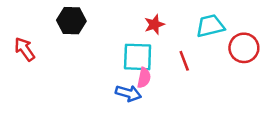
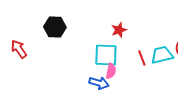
cyan trapezoid: (210, 26) -> (162, 55), moved

